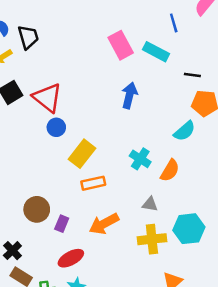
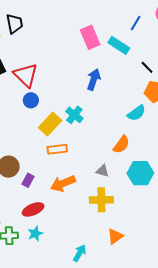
blue line: (174, 23) -> (136, 23), turned 42
black line: (192, 75) -> (147, 67), turned 32
cyan cross: (140, 159) -> (74, 115), moved
cyan hexagon: (189, 229) -> (140, 173), moved

